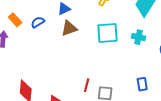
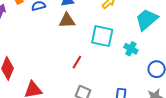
red line: (87, 85) -> (77, 62), moved

